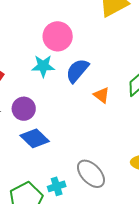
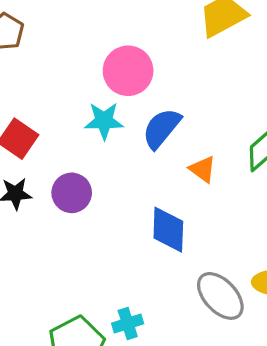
blue diamond: (35, 138) -> (168, 230), moved, turned 48
gray ellipse: (91, 174) -> (220, 296), moved

